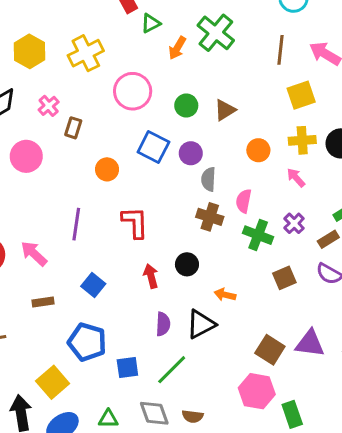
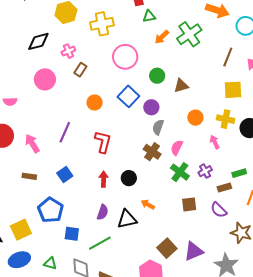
purple triangle: (310, 343) -> (194, 251), turned -45

